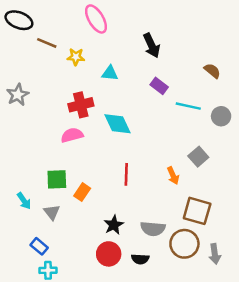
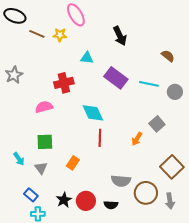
yellow star: (76, 57) -> (60, 35), moved
purple rectangle: (159, 86) -> (116, 78), moved, size x1.6
cyan diamond: (117, 124) -> (93, 113), moved
pink semicircle: (72, 135) -> (44, 107), moved
orange arrow: (173, 176) -> (137, 139), turned 56
orange rectangle: (82, 192) -> (73, 163), moved
brown square: (197, 211) -> (172, 167), moved, turned 30
black star: (114, 225) -> (64, 200), moved

